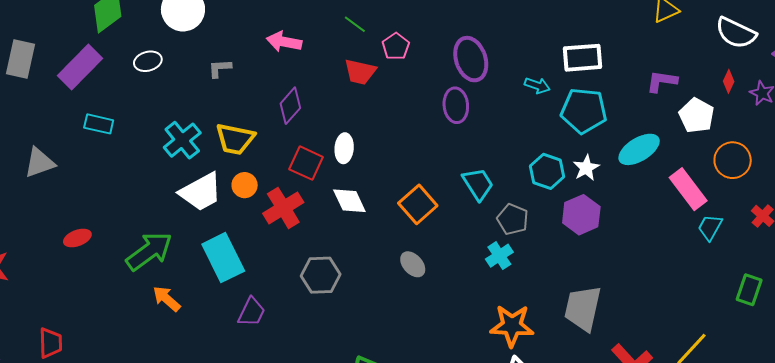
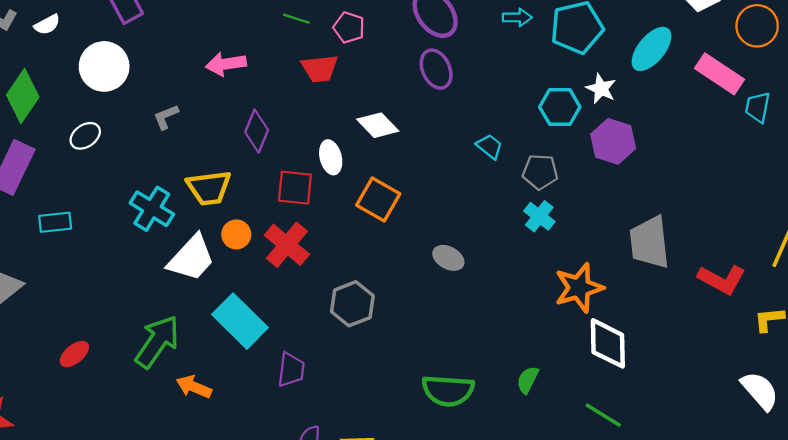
cyan trapezoid: (478, 184) -> (489, 146), size x0.7
white diamond: (349, 201) -> (378, 125), moved
orange square: (418, 204) -> (378, 200), moved

